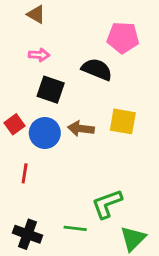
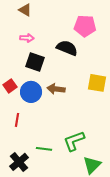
yellow square: (123, 121) -> (97, 83), moved
green line: (75, 228) -> (44, 149), moved
black cross: (27, 234) -> (19, 162), turned 30

